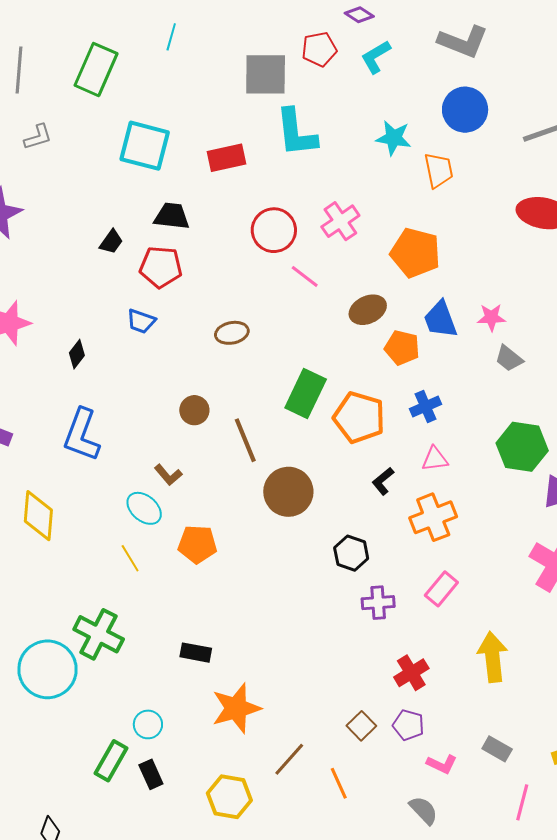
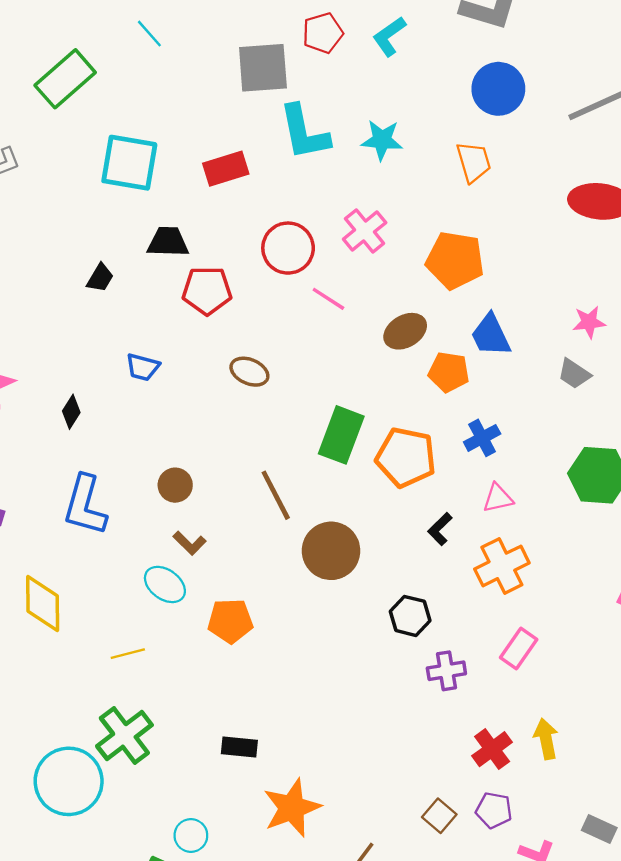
cyan line: (171, 37) -> (149, 34), turned -52
green rectangle: (96, 69) -> (65, 79), turned 30
cyan star: (394, 138) -> (382, 140), moved
red pentagon: (161, 267) -> (207, 291), moved
pink star: (491, 317) -> (589, 322), moved
brown ellipse: (232, 333) -> (249, 372), turned 40
brown circle: (194, 410) -> (175, 485), moved
yellow line: (130, 558) -> (128, 654), moved, turned -68
green cross: (99, 634) -> (124, 735), turned 30
yellow arrow: (493, 657) -> (546, 739), moved, size x0.7

